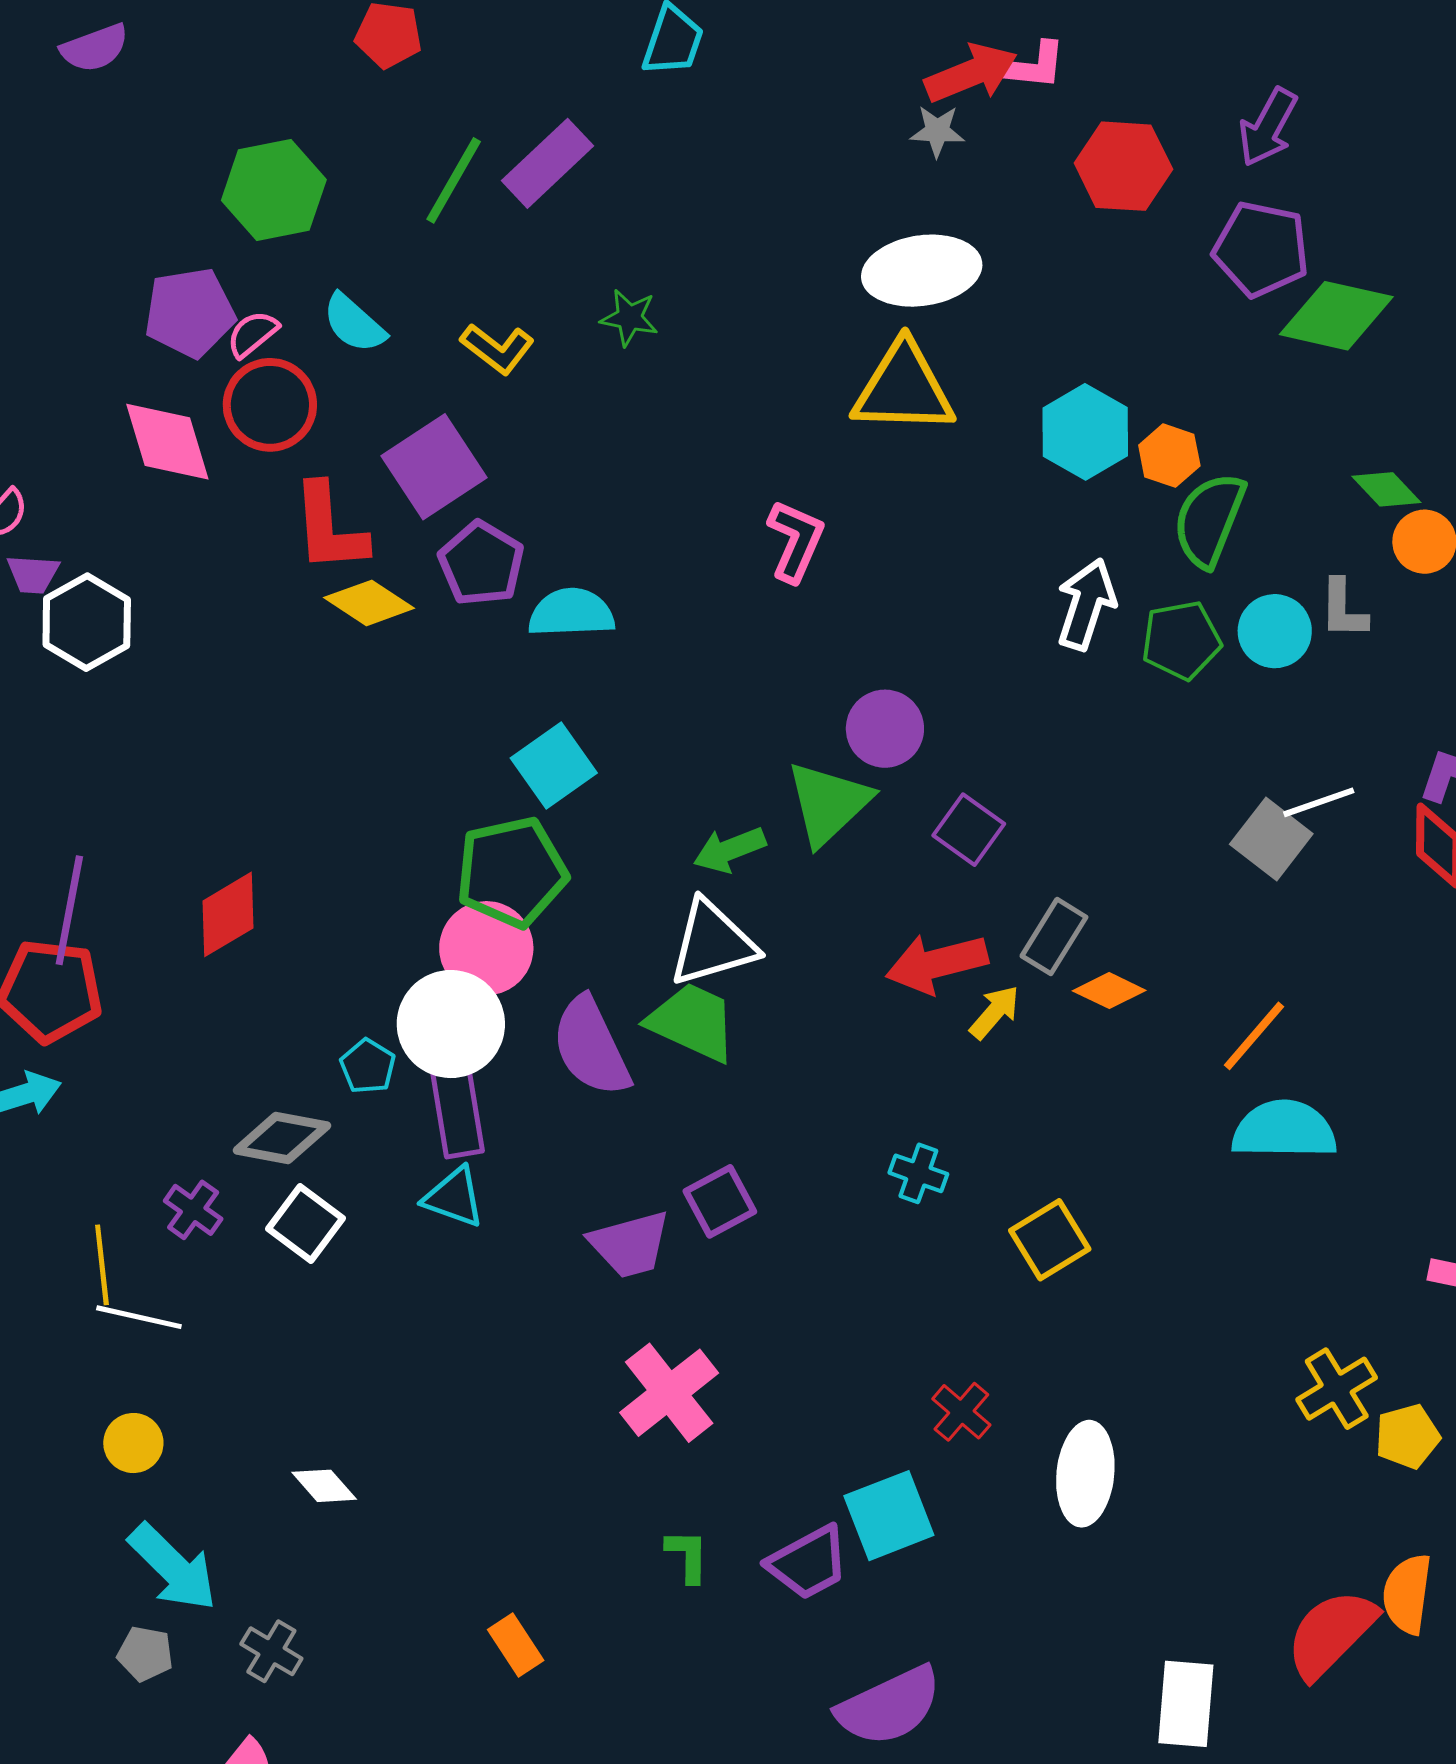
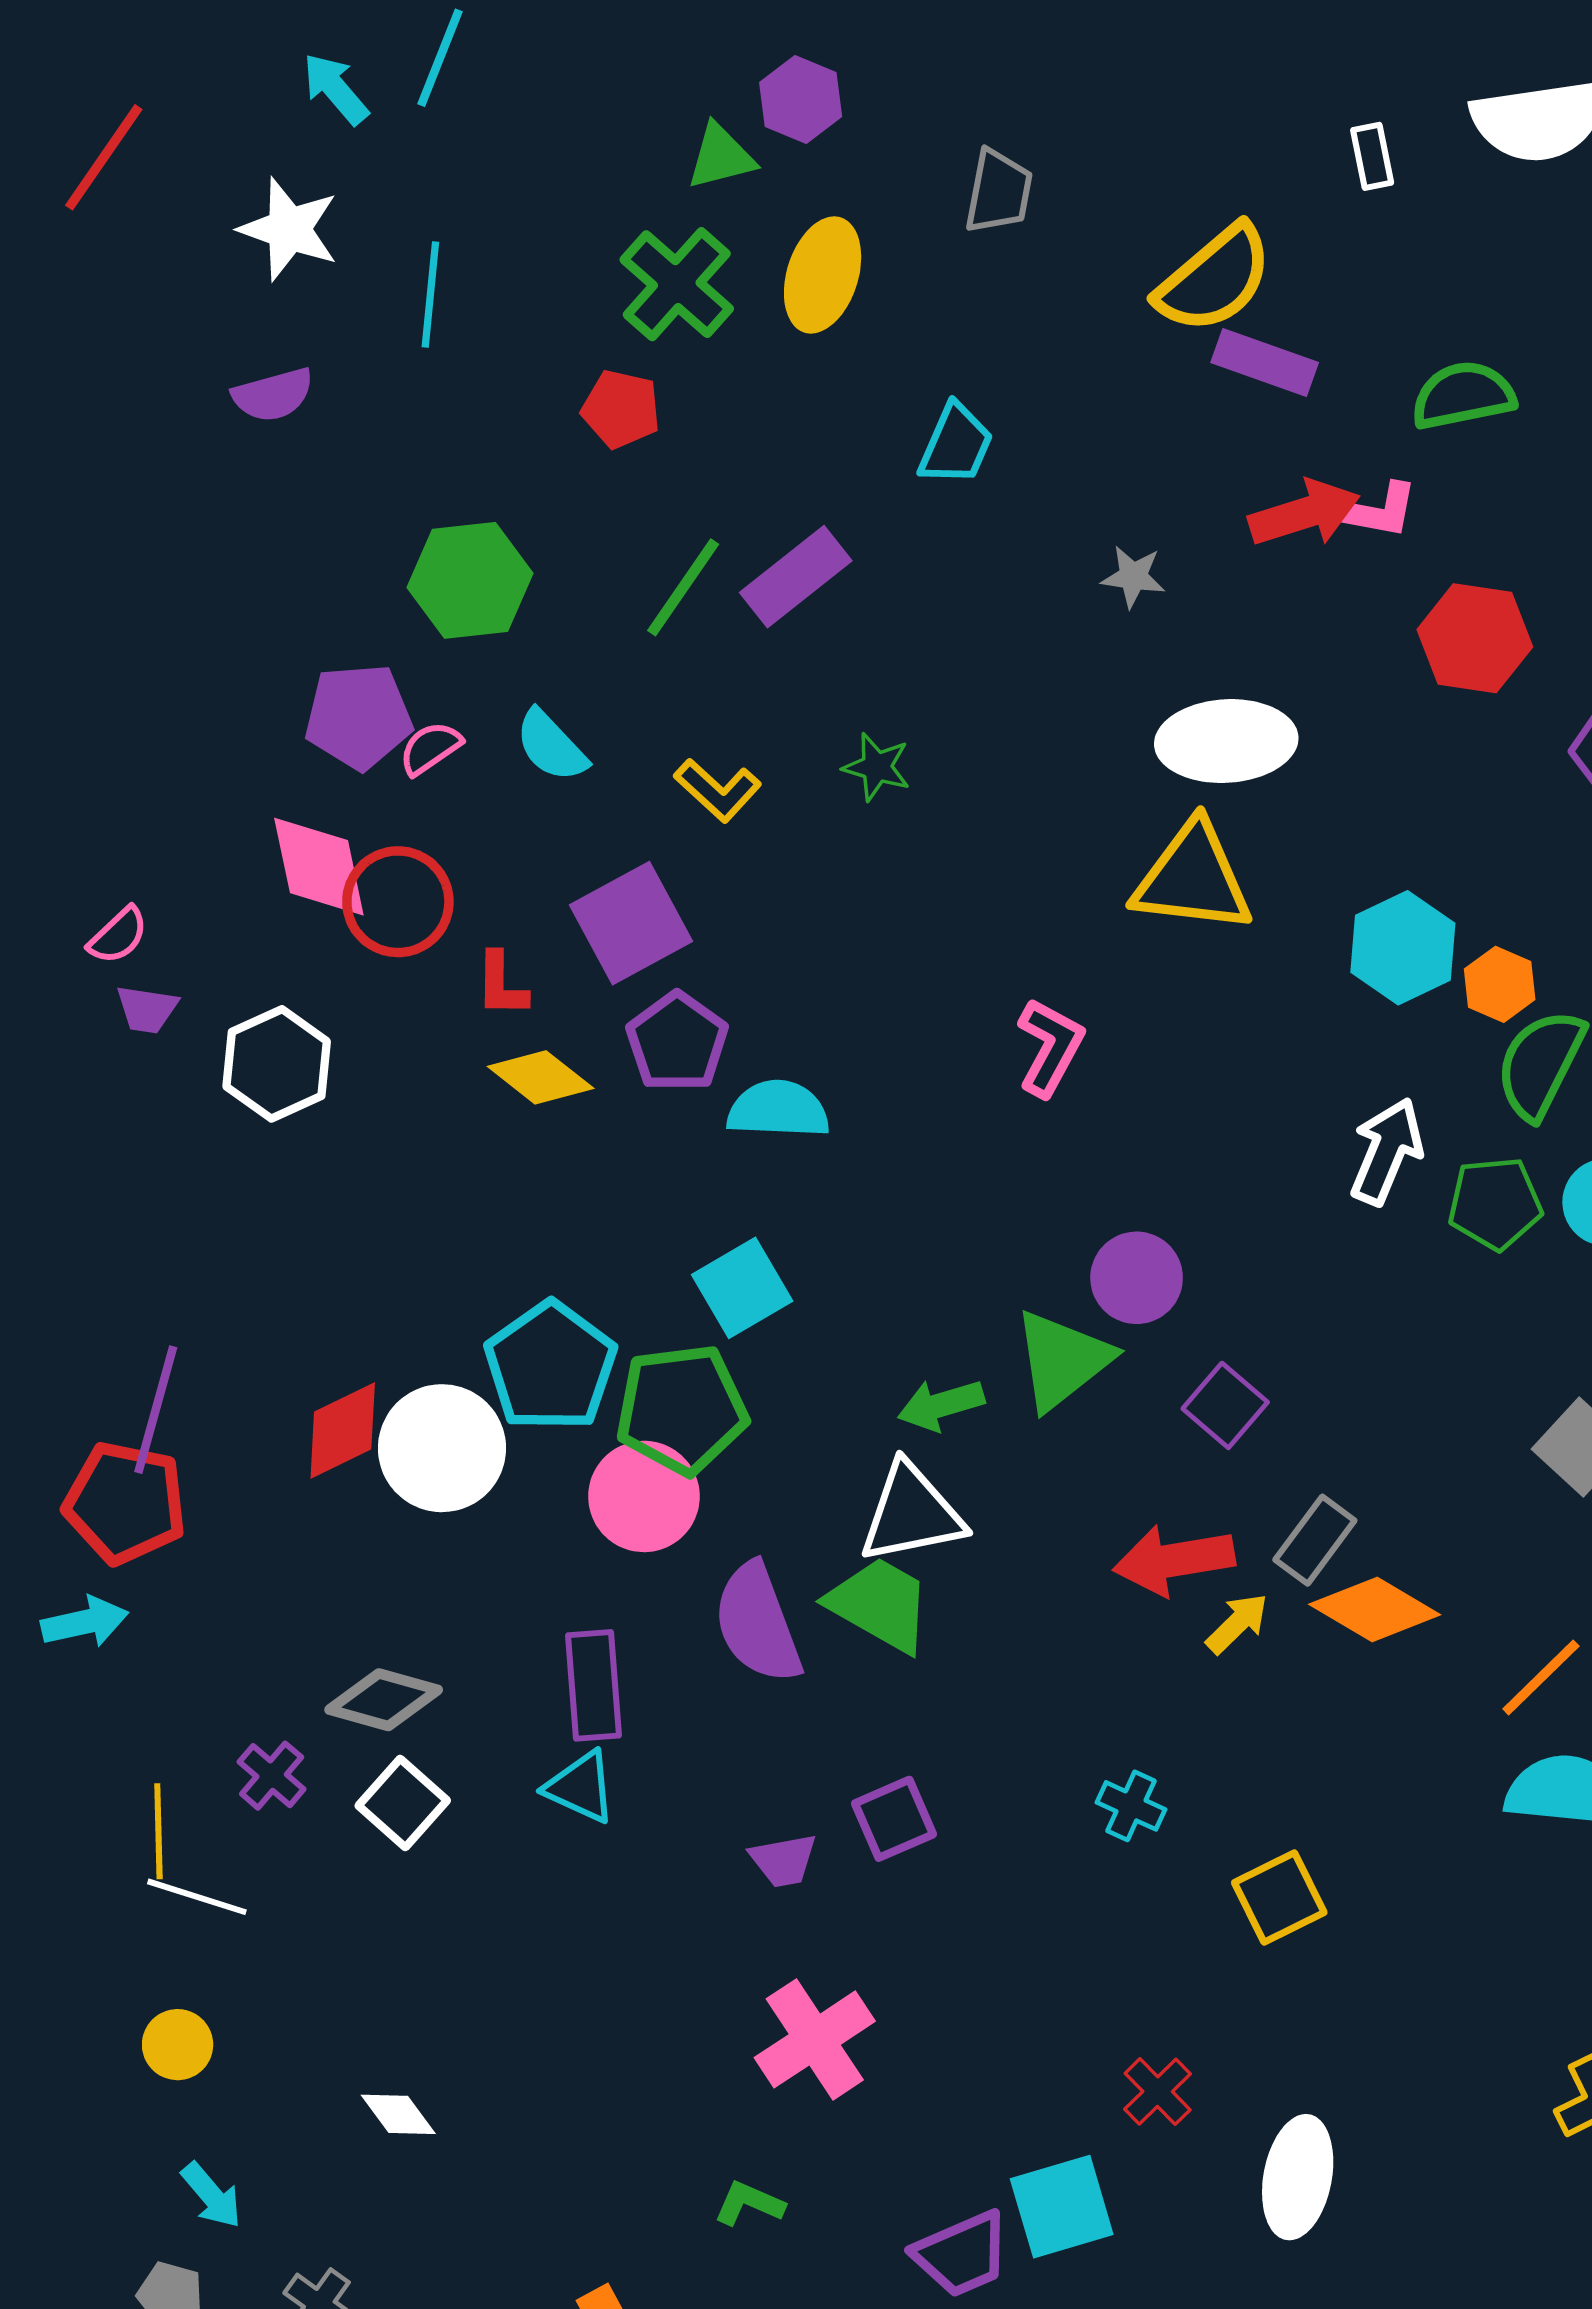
gray star: (937, 131) -> (1133, 577), moved
red circle: (270, 405) -> (398, 902), moved
red L-shape: (329, 528) -> (501, 985), size x0.6
white hexagon: (87, 622) -> (277, 1064), moved
orange diamond: (1109, 991) -> (1375, 1610), size x1.5
white circle: (451, 1024) -> (442, 1448), moved
cyan pentagon: (368, 1066) -> (551, 1366), moved, size x2.0
purple trapezoid: (630, 1244) -> (783, 1860), size x0.7
green L-shape: (687, 1556) -> (749, 2203), moved, turned -72
cyan arrow: (173, 1567) -> (211, 2195), size x0.6

